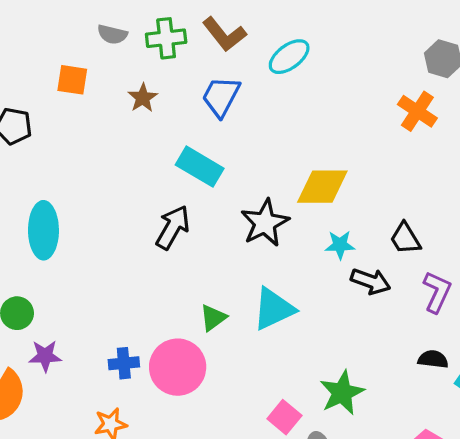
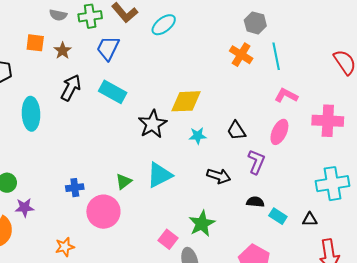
blue trapezoid: (221, 97) -> (108, 48), moved
brown star: (143, 98) -> (63, 51), moved
black arrow: (173, 227) -> (71, 88), moved
cyan ellipse: (43, 230) -> (31, 114), moved
black arrow: (371, 281) -> (219, 176), moved
blue cross: (124, 363) -> (75, 188), moved

